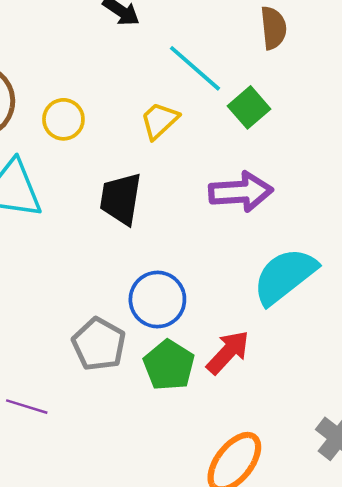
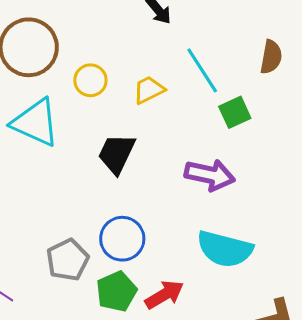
yellow trapezoid: (159, 120) -> (149, 90), moved
cyan semicircle: (285, 276) -> (225, 249), turned -144

